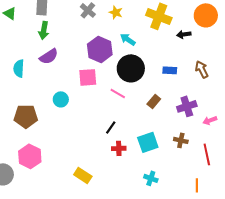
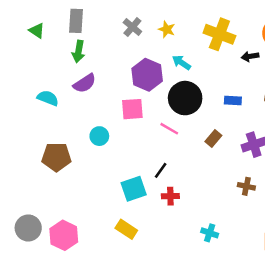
cyan semicircle: (19, 68) -> (48, 98), turned 108
cyan square: (148, 142) -> (134, 189), moved
pink hexagon: (30, 156) -> (64, 235), moved

